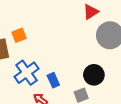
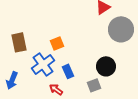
orange square: (19, 35) -> (57, 43), moved

